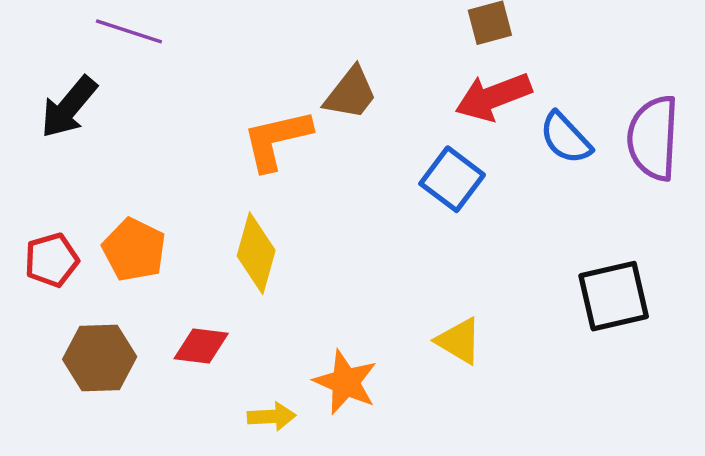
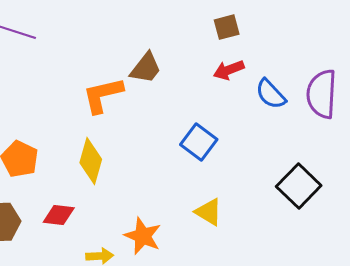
red arrow: (493, 97) -> (229, 70), size x0.7
blue square: (452, 179) -> (199, 142), moved
black square: (614, 296) -> (299, 186), turned -33

